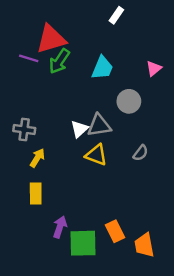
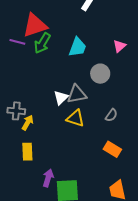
gray cross: (24, 129) -> (16, 111), moved
orange rectangle: (115, 231) -> (112, 149), moved, turned -30

